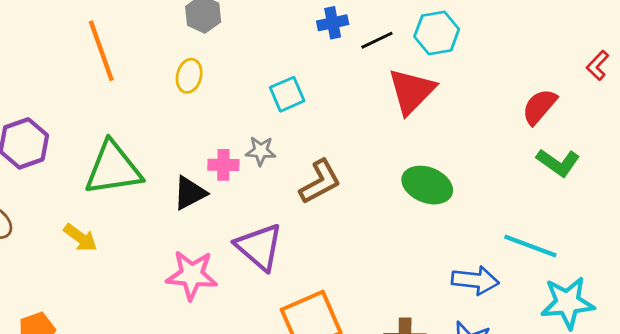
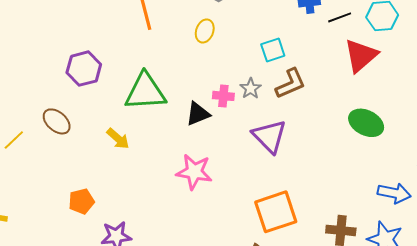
gray star: (261, 151) -> (251, 88), turned 30
brown L-shape: (320, 182) -> (291, 84), moved
purple triangle: (259, 247) -> (270, 136), moved

